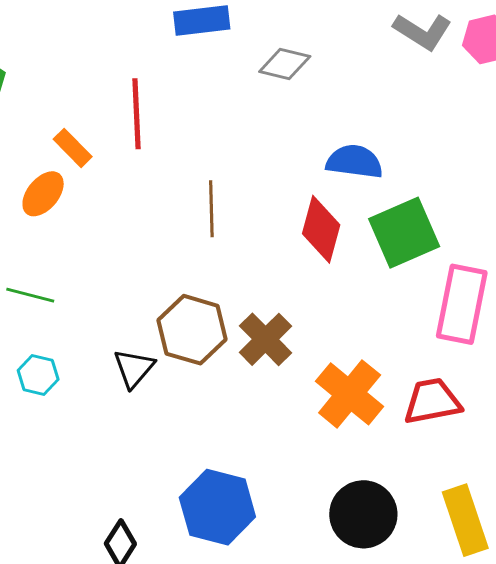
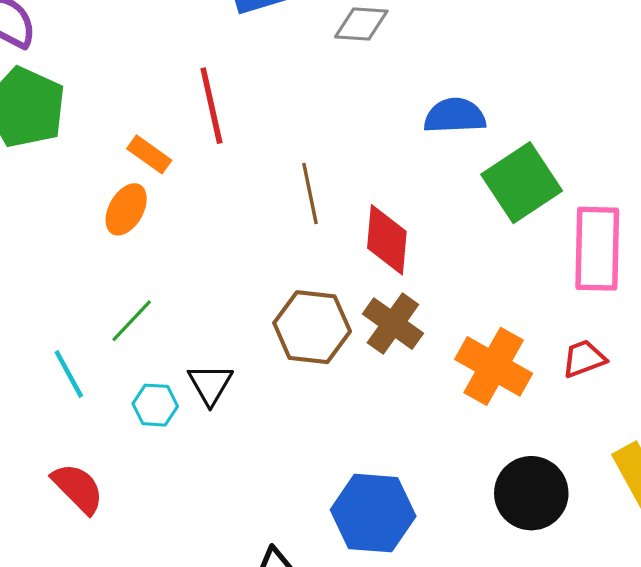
red diamond: (321, 229) -> (387, 240), moved
green line: (30, 295) -> (132, 321), turned -51
black triangle: (134, 368) -> (210, 384), moved
red trapezoid: (432, 401) -> (584, 359), size x0.7

